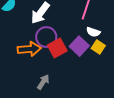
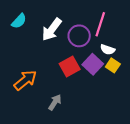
purple circle: (46, 37) -> (79, 36), moved
orange arrow: (29, 49) -> (25, 80), moved, turned -35

